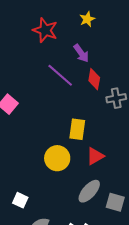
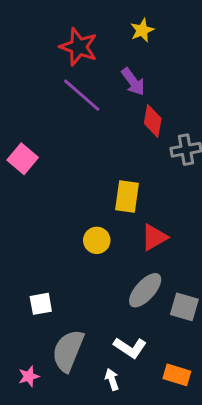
purple line: (60, 75) -> (82, 95), moved
yellow circle: (57, 158) -> (97, 240), size x0.7
white square: (20, 200) -> (41, 304), turned -35

